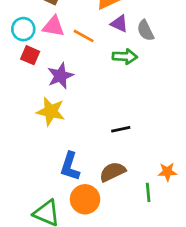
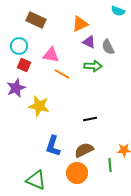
pink triangle: (53, 26) -> (51, 55), moved
orange line: (84, 36) -> (62, 74), moved
purple star: (60, 76) -> (16, 88), moved
orange circle: (85, 199) -> (77, 173), moved

